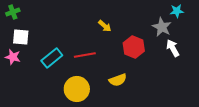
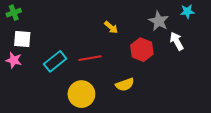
gray star: (162, 27) -> (159, 21), moved
white arrow: (173, 48) -> (177, 41), moved

